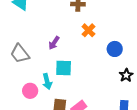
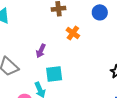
blue circle: (115, 49) -> (100, 12), moved

